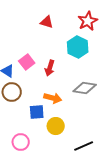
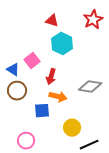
cyan hexagon: (78, 47) -> (62, 44), moved
red arrow: (50, 68) -> (51, 77), moved
yellow circle: (56, 126) -> (72, 128), moved

